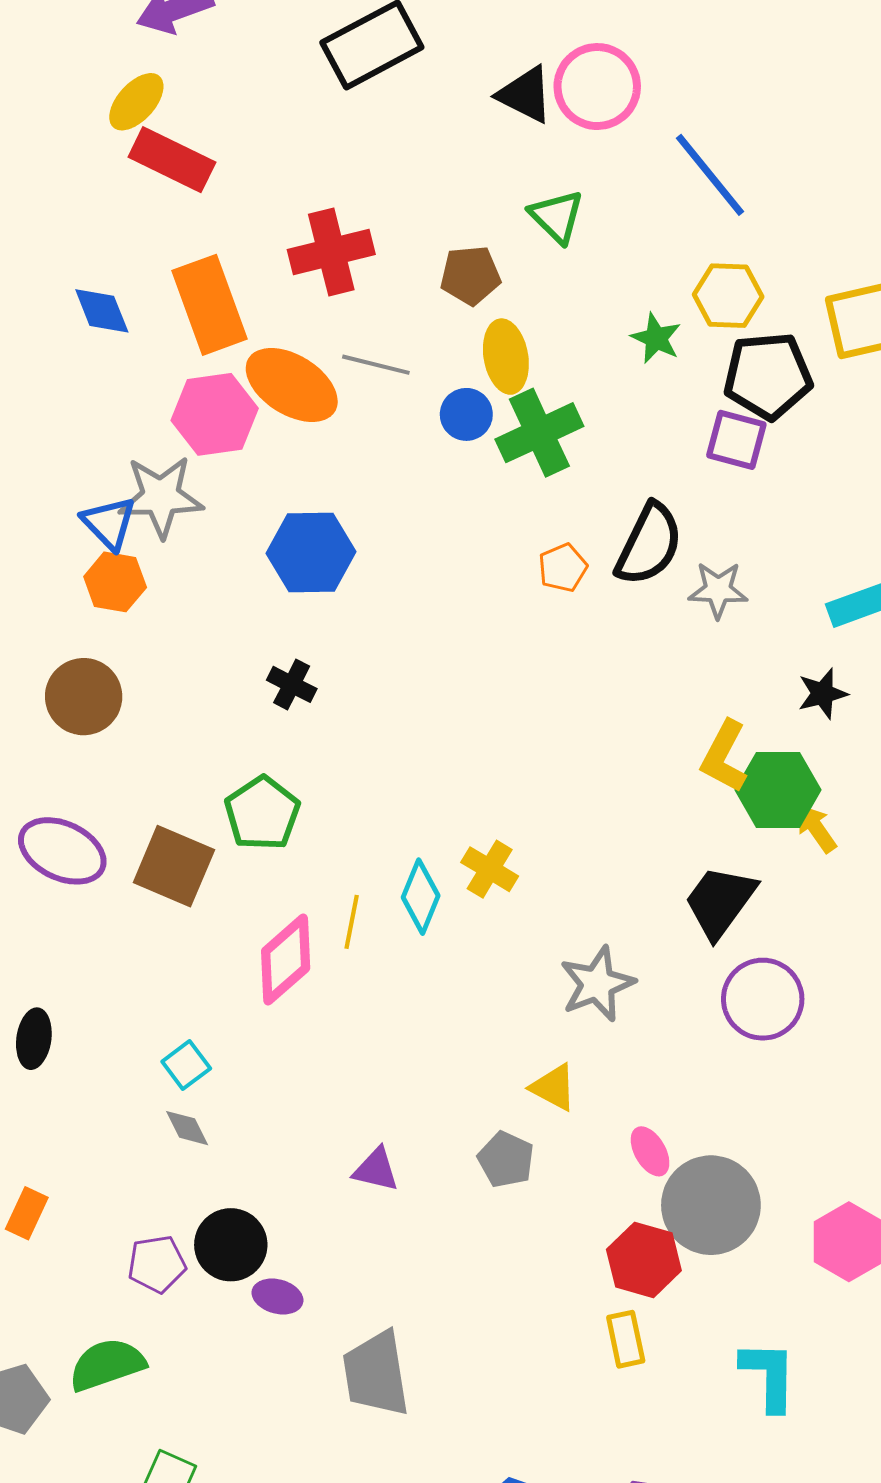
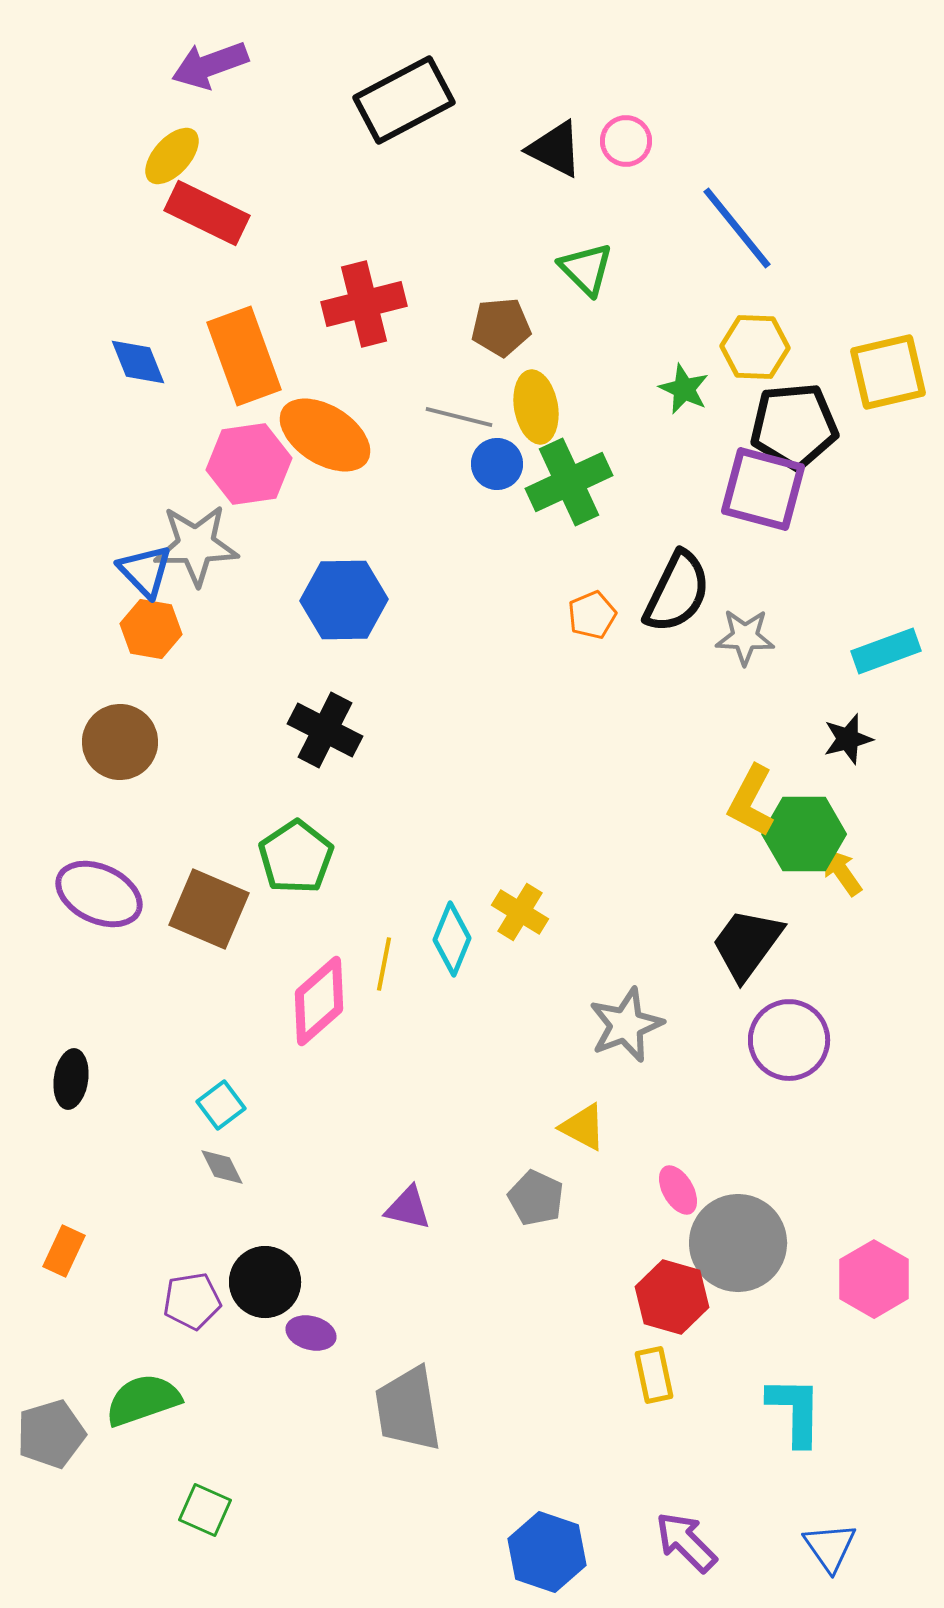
pink circle: (597, 87) -> (626, 141), size x0.6
gray line: (376, 365) -> (459, 417), moved
purple square: (736, 440) -> (763, 489), size x1.4
black cross: (292, 684) -> (325, 730), size x1.5

